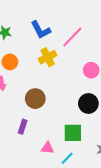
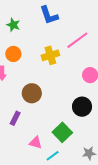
blue L-shape: (41, 30) -> (49, 15), moved
green square: (73, 133) -> (62, 132), turned 36

